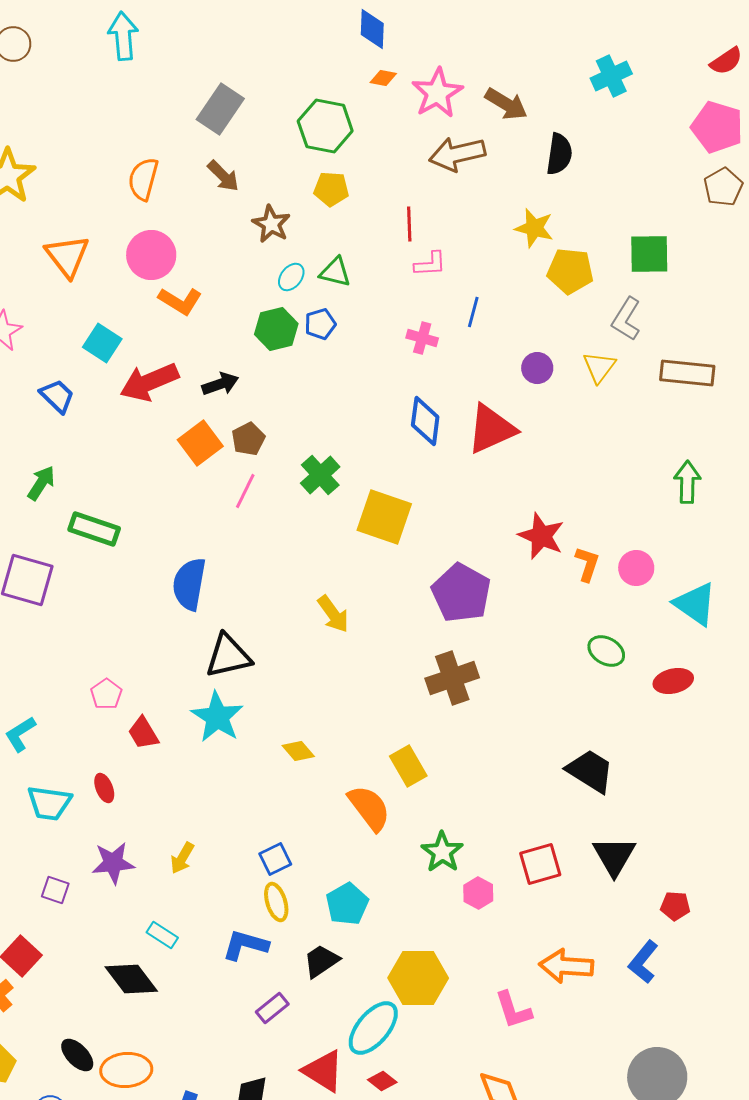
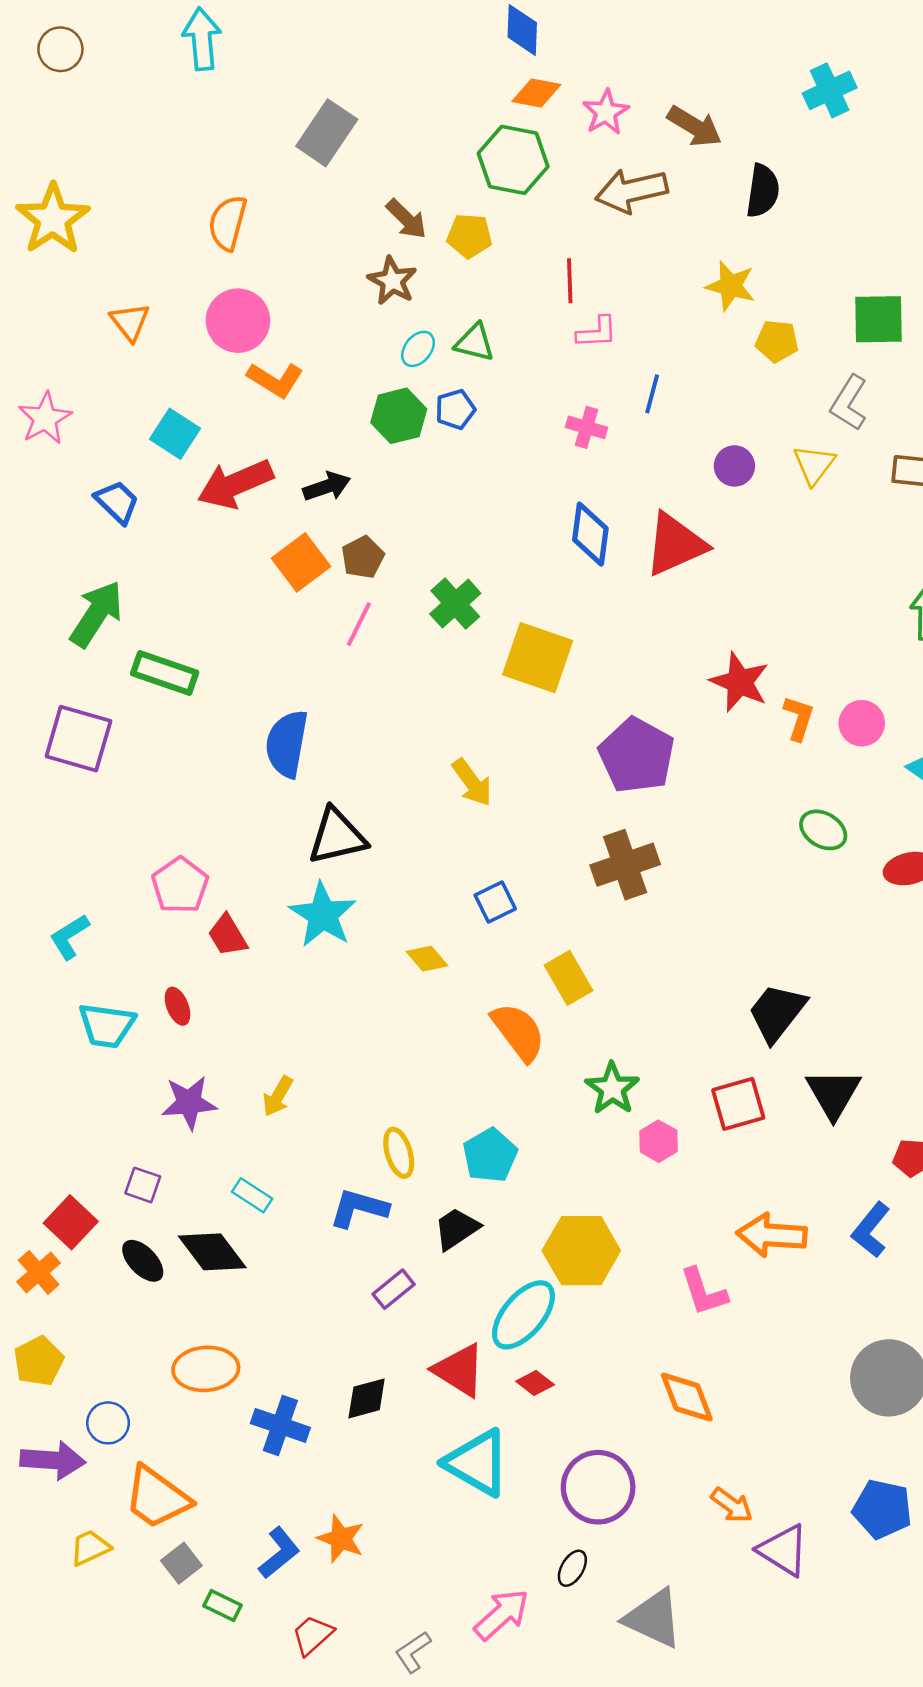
orange diamond: (383, 78) -> (536, 93), size x1.4
pink star: (437, 93) -> (606, 112), size x0.7
green hexagon: (325, 126) -> (513, 160), moved
brown arrow: (223, 176) -> (406, 219), moved
orange triangle: (67, 256) -> (130, 322), size x0.7
yellow pentagon: (570, 271) -> (777, 341), size x0.7
green arrow: (41, 483) -> (96, 614), size x1.5
pink pentagon: (106, 694) -> (180, 885), size x1.4
black trapezoid: (590, 771) -> (777, 1013), moved, turned -84
blue square: (275, 859) -> (495, 902), moved
purple square: (55, 890) -> (143, 1185), moved
black ellipse: (77, 1055) -> (143, 1261), moved

